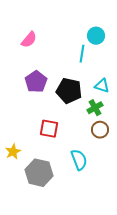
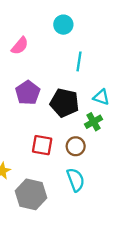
cyan circle: (96, 36) -> (63, 25), moved
brown circle: (100, 130) -> (76, 146), moved

